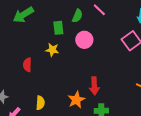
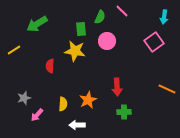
green arrow: (23, 15) -> (37, 24), moved
yellow star: (52, 50) -> (75, 51), size x1.5
orange star: (76, 100) -> (88, 100), moved

